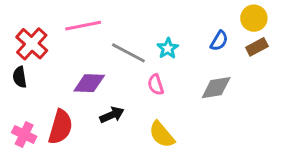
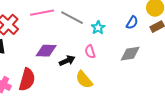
gray line: (128, 53) -> (72, 18), moved
black arrow: (112, 115) -> (67, 61), moved
yellow semicircle: (162, 135) -> (84, 80), moved

